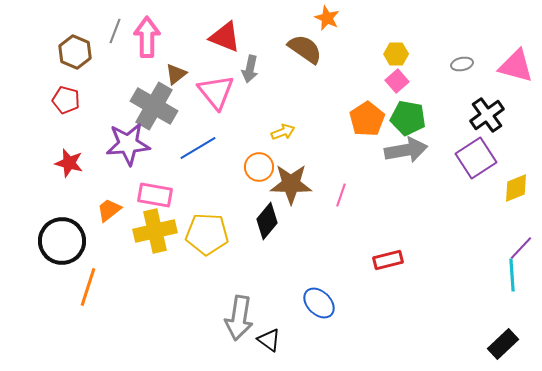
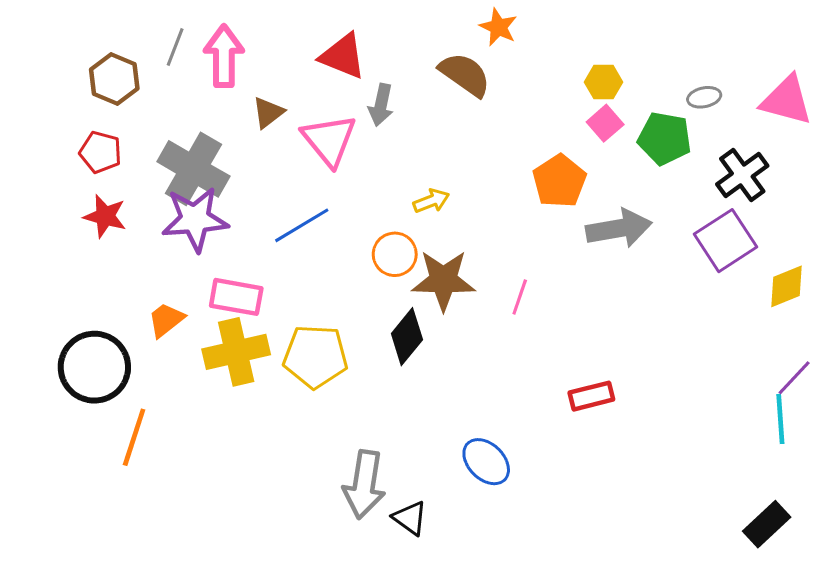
gray cross: (154, 106) -> (193, 169), moved
green pentagon: (408, 118) -> (665, 138), moved
red star: (69, 163) -> (105, 216), moved

